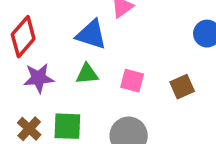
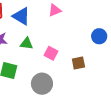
blue triangle: (91, 35) -> (21, 16), moved

